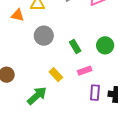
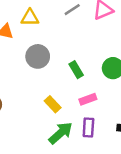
purple rectangle: (95, 93) -> (88, 128), moved
green arrow: (37, 96) -> (61, 133), moved

